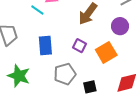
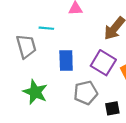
cyan line: (37, 10) -> (46, 28), moved, turned -32
purple square: (79, 46) -> (103, 63), size x1.6

